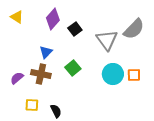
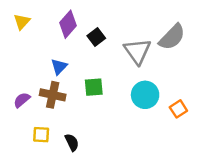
yellow triangle: (17, 17) -> (22, 22), turned 40
green square: (73, 68) -> (94, 87), turned 35
orange square: (134, 75) -> (178, 109), moved, turned -32

